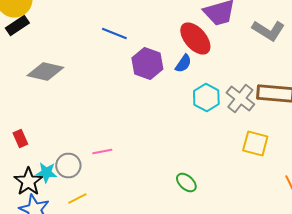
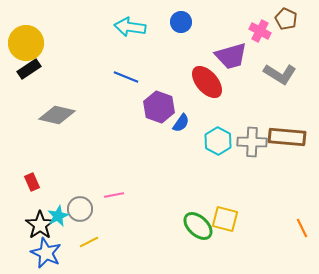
blue semicircle: (183, 64) -> (181, 123), moved
gray cross: (240, 98) -> (252, 142), turned -36
yellow square: (255, 144) -> (225, 219), moved
cyan star: (46, 172) -> (58, 216), turned -30
green ellipse: (186, 182) -> (198, 226), size x1.4

